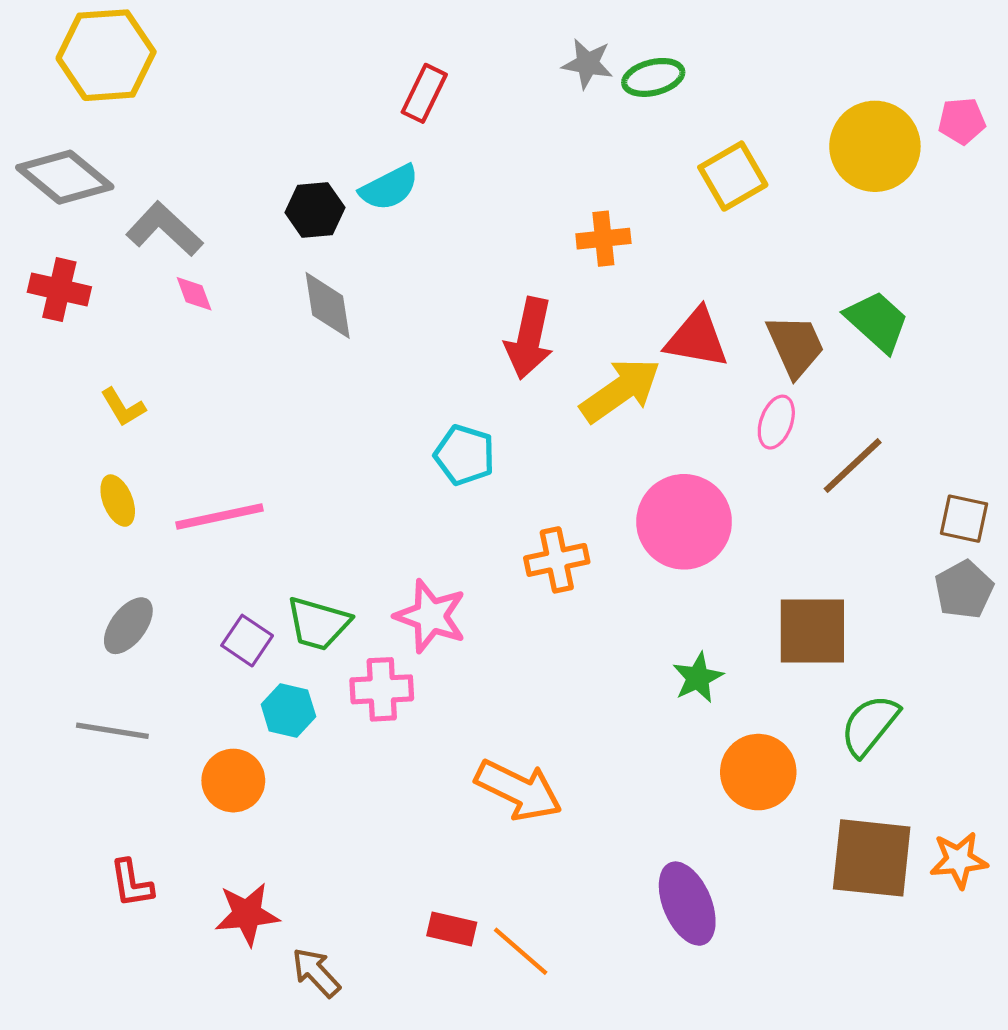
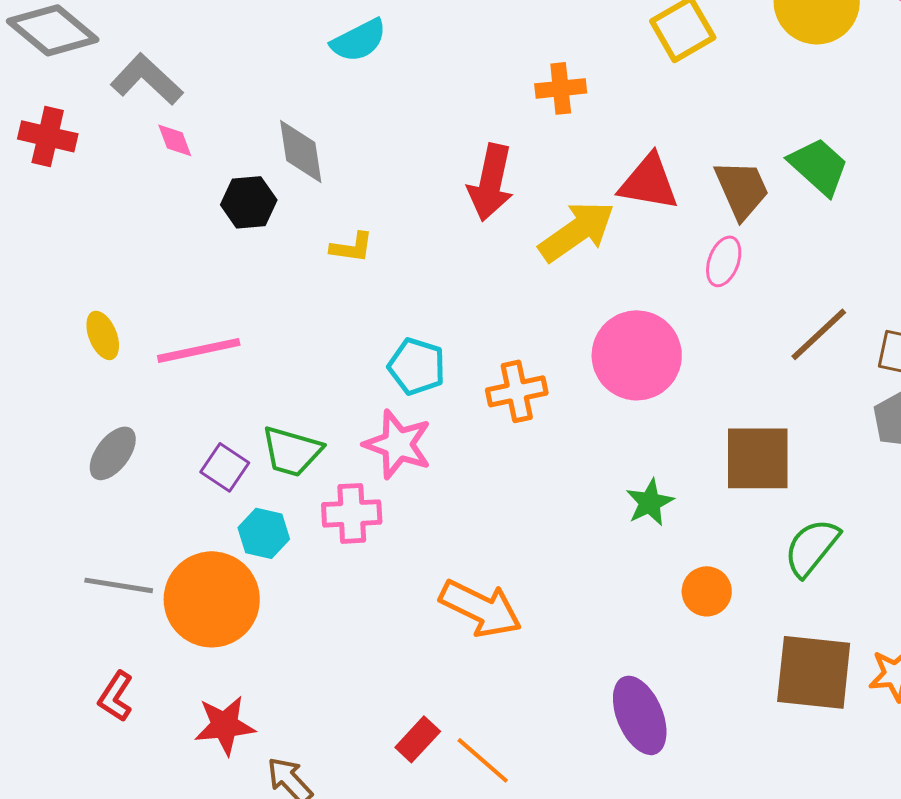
black hexagon: (315, 210) -> (249, 202), moved
yellow L-shape: (123, 407) -> (352, 247), moved, turned -51
cyan pentagon: (464, 455) -> (417, 366), moved
brown line: (853, 466) -> (819, 334), moved
gray line: (112, 731) -> (119, 585), moved
orange circle: (758, 772) -> (707, 591), size x0.7
orange circle: (233, 781) -> (212, 599), size x1.6
red L-shape: (131, 883) -> (116, 696), turned 42
red rectangle: (452, 929) -> (418, 739), turned -60

